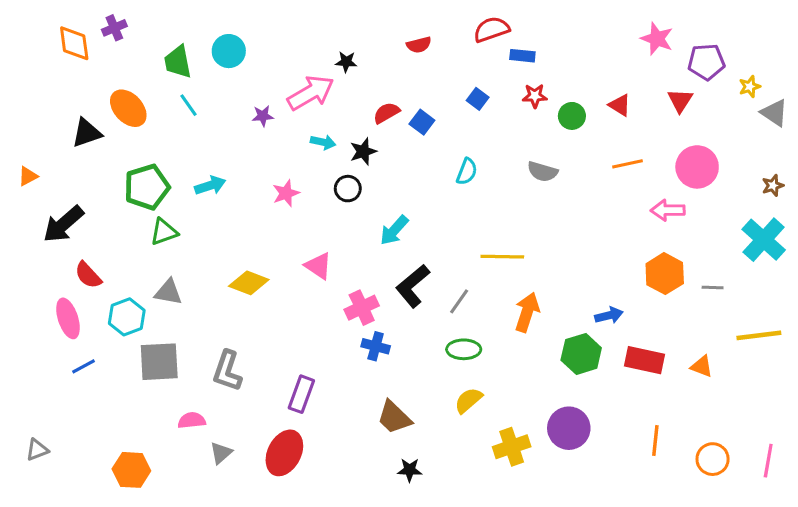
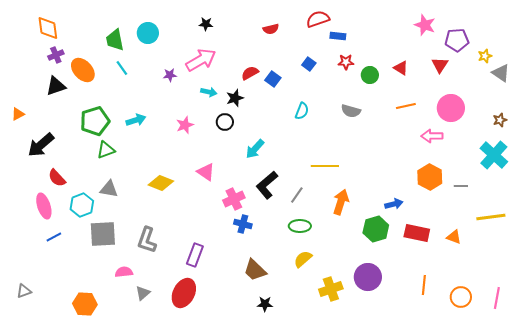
purple cross: (114, 28) -> (56, 55), moved
black star: (346, 62) -> (206, 24), moved

